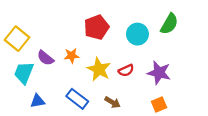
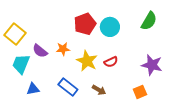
cyan circle: (137, 34) -> (110, 27), moved
purple star: (159, 73) -> (152, 65), moved

